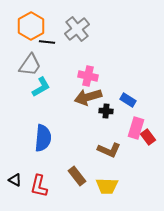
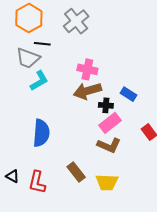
black line: (47, 42) -> (42, 44), moved
gray trapezoid: (30, 65) -> (28, 58), turned 75
pink rectangle: (136, 128) -> (110, 123), moved, turned 35

